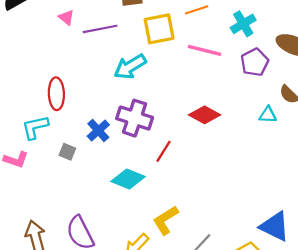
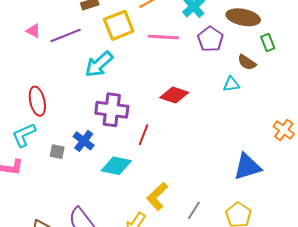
blue cross: (98, 130) -> (84, 141), moved
blue triangle: (275, 226) -> (247, 167), moved, turned -32

